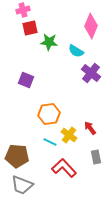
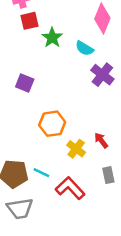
green star: (49, 42) -> (52, 38), turned 30
cyan line: (50, 142) -> (41, 173), moved
gray trapezoid: (22, 185) -> (20, 209), turned -30

